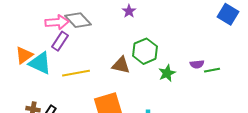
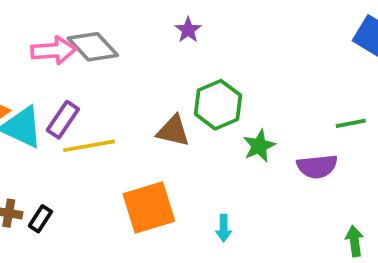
purple rectangle: (60, 41) -> (63, 120), moved
purple semicircle: (197, 64) -> (317, 166), moved, size x1.5
green line: (212, 70) -> (351, 123), moved

